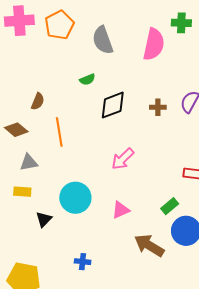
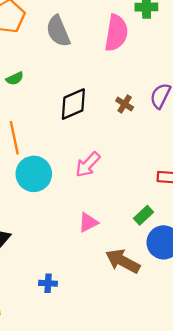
green semicircle: (87, 79) -> (15, 78), moved
brown cross: (158, 107) -> (125, 104), turned 35
cyan circle: (75, 198) -> (34, 174), moved

